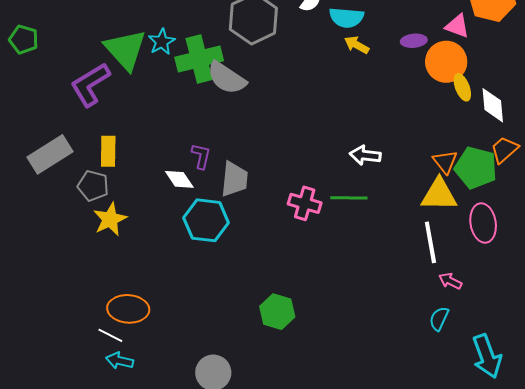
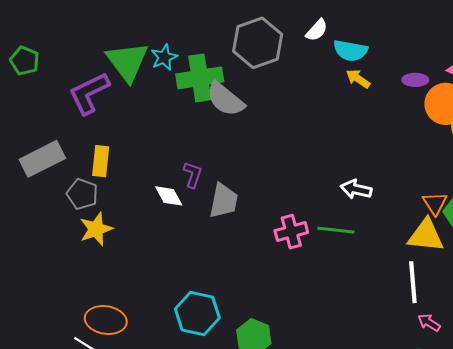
green pentagon: (24, 39) -> (25, 61), moved
pink cross: (305, 203) -> (291, 232), turned -36
cyan hexagon: (206, 220) -> (197, 313), moved

